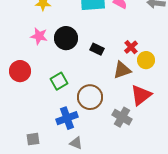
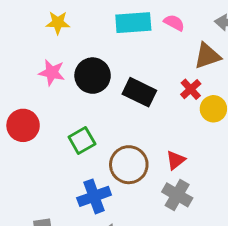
black rectangle: (97, 49) -> (139, 92), size x1.5
brown triangle: (122, 70) -> (207, 56), moved
red triangle: (141, 95) -> (176, 160), moved, size x0.6

